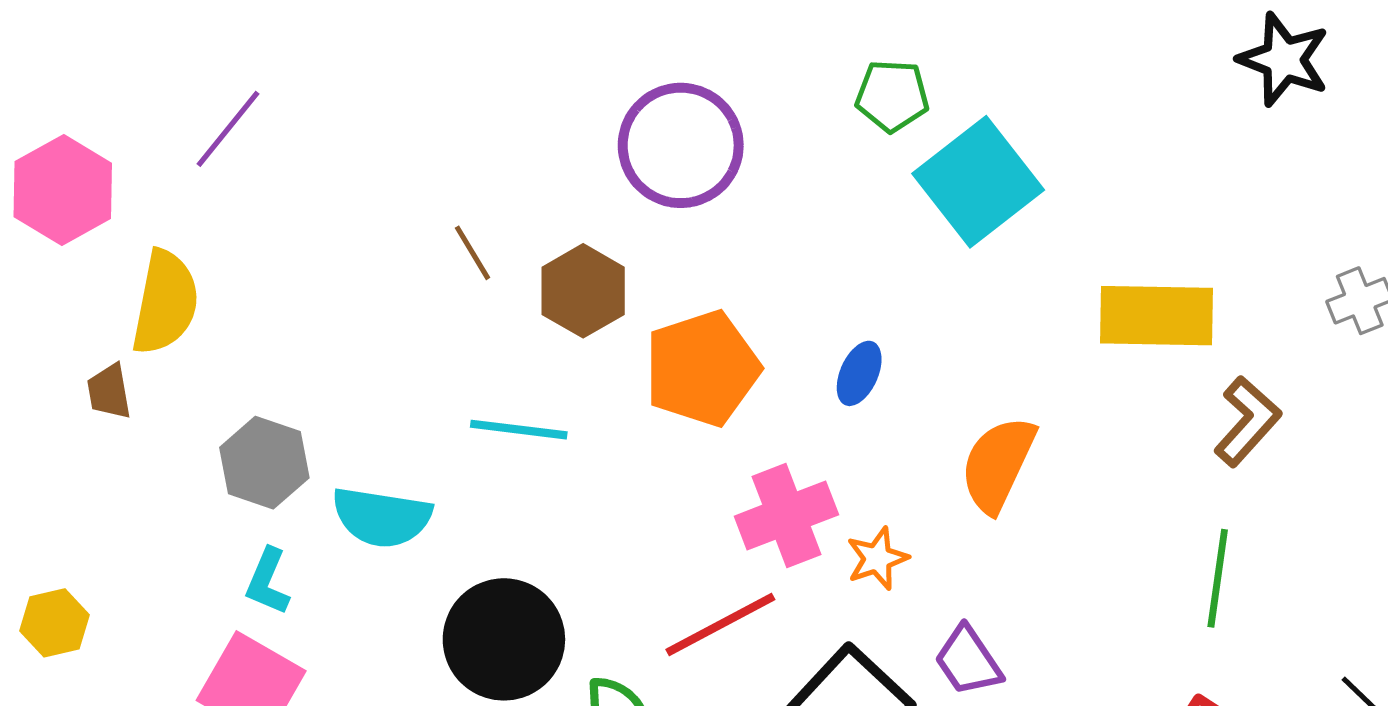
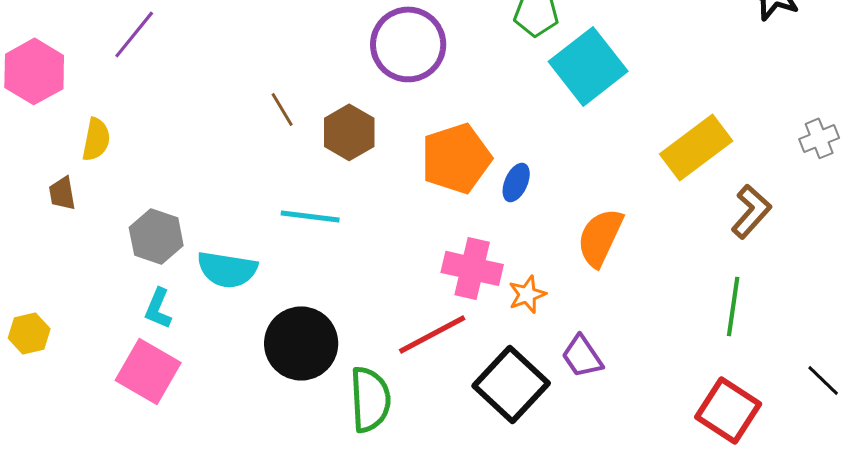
yellow semicircle: (165, 302) -> (96, 139), size x0.7
yellow rectangle: (1157, 316) -> (696, 147), turned -38
orange pentagon: (702, 368) -> (456, 158), moved
pink cross: (786, 515) -> (472, 268), turned 34

